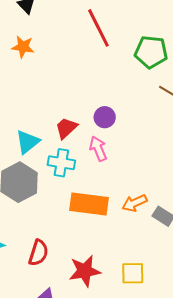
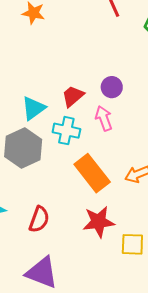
orange rectangle: (89, 204) -> (92, 173), turned 42
red star: (85, 271) -> (99, 222), moved

